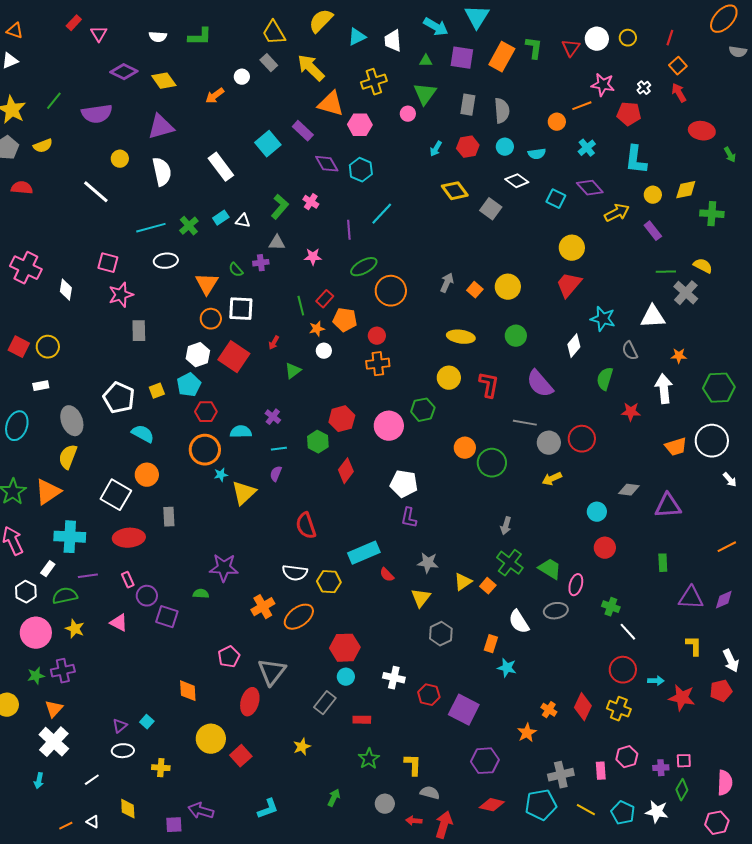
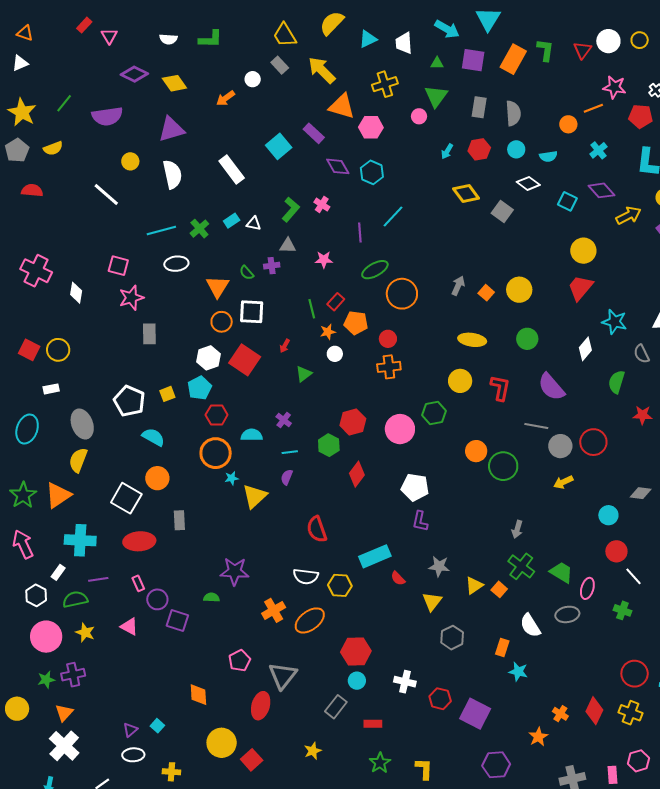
white line: (628, 632) -> (634, 576), moved

